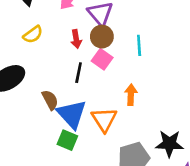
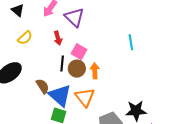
brown circle: (102, 37) -> (77, 69), moved
cyan line: (139, 45) -> (131, 42), moved
orange arrow: (131, 95) -> (95, 71), moved

